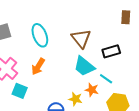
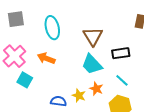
orange arrow: (38, 67) -> (46, 58), turned 72
cyan line: (106, 79) -> (122, 80), moved

